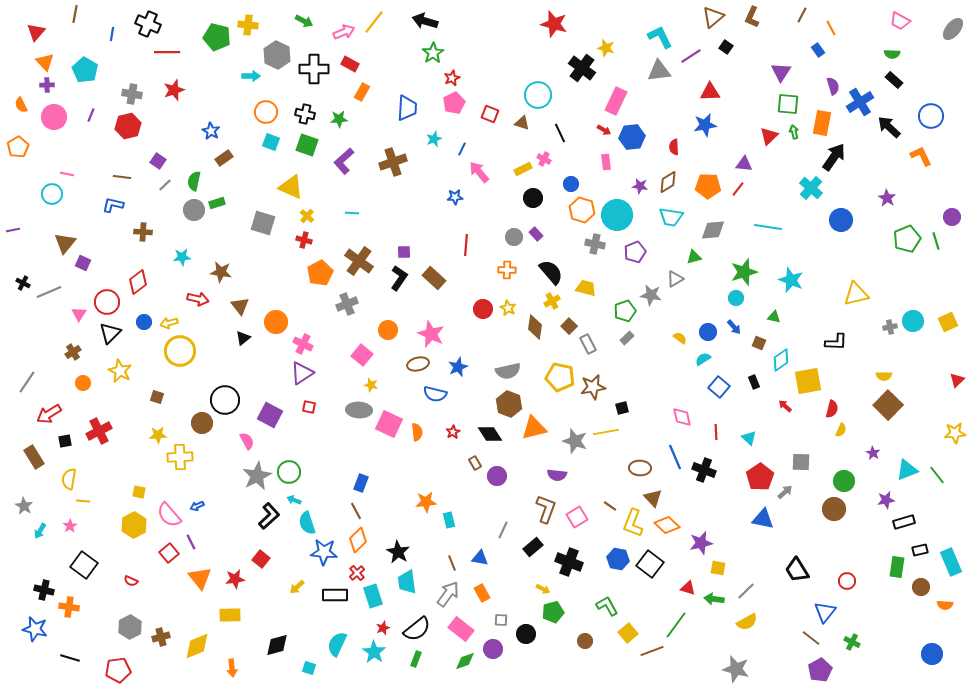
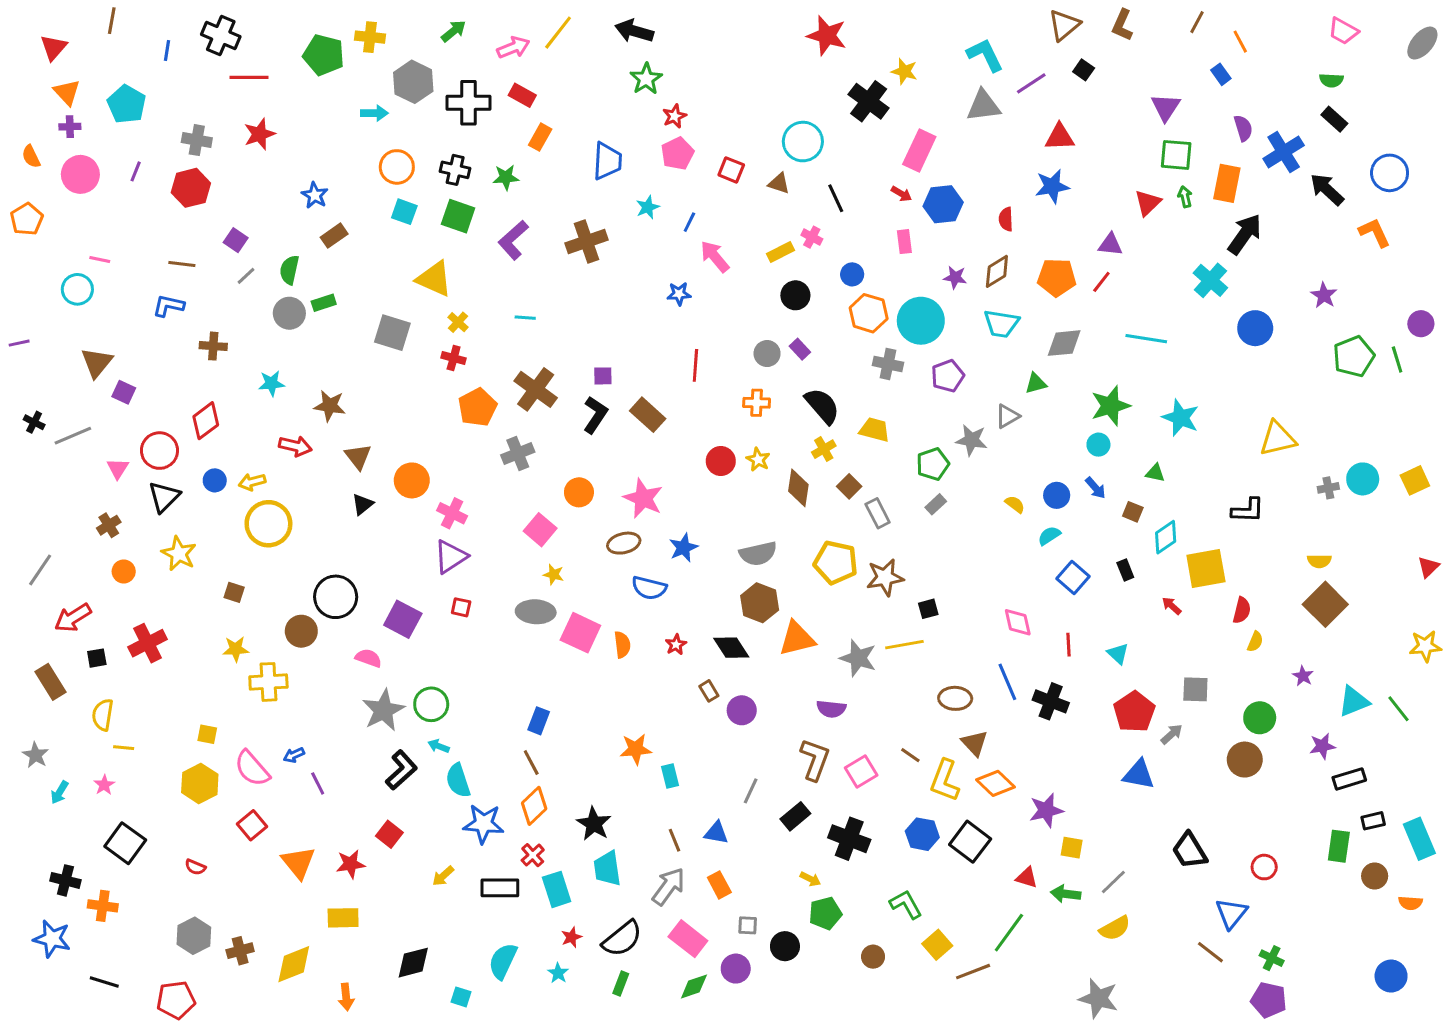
green arrow: (304, 21) -> (454, 31), turned -66
pink semicircle: (247, 441) -> (368, 658), turned -42
purple line: (191, 542) -> (318, 783), moved
cyan star: (374, 652) -> (558, 973), size x0.6
purple pentagon: (820, 670) -> (1269, 1000), moved, turned -30

